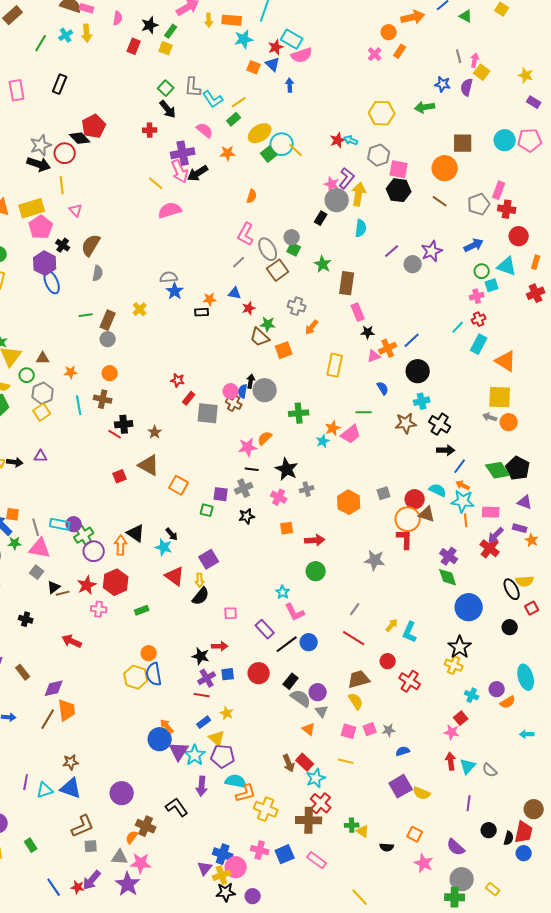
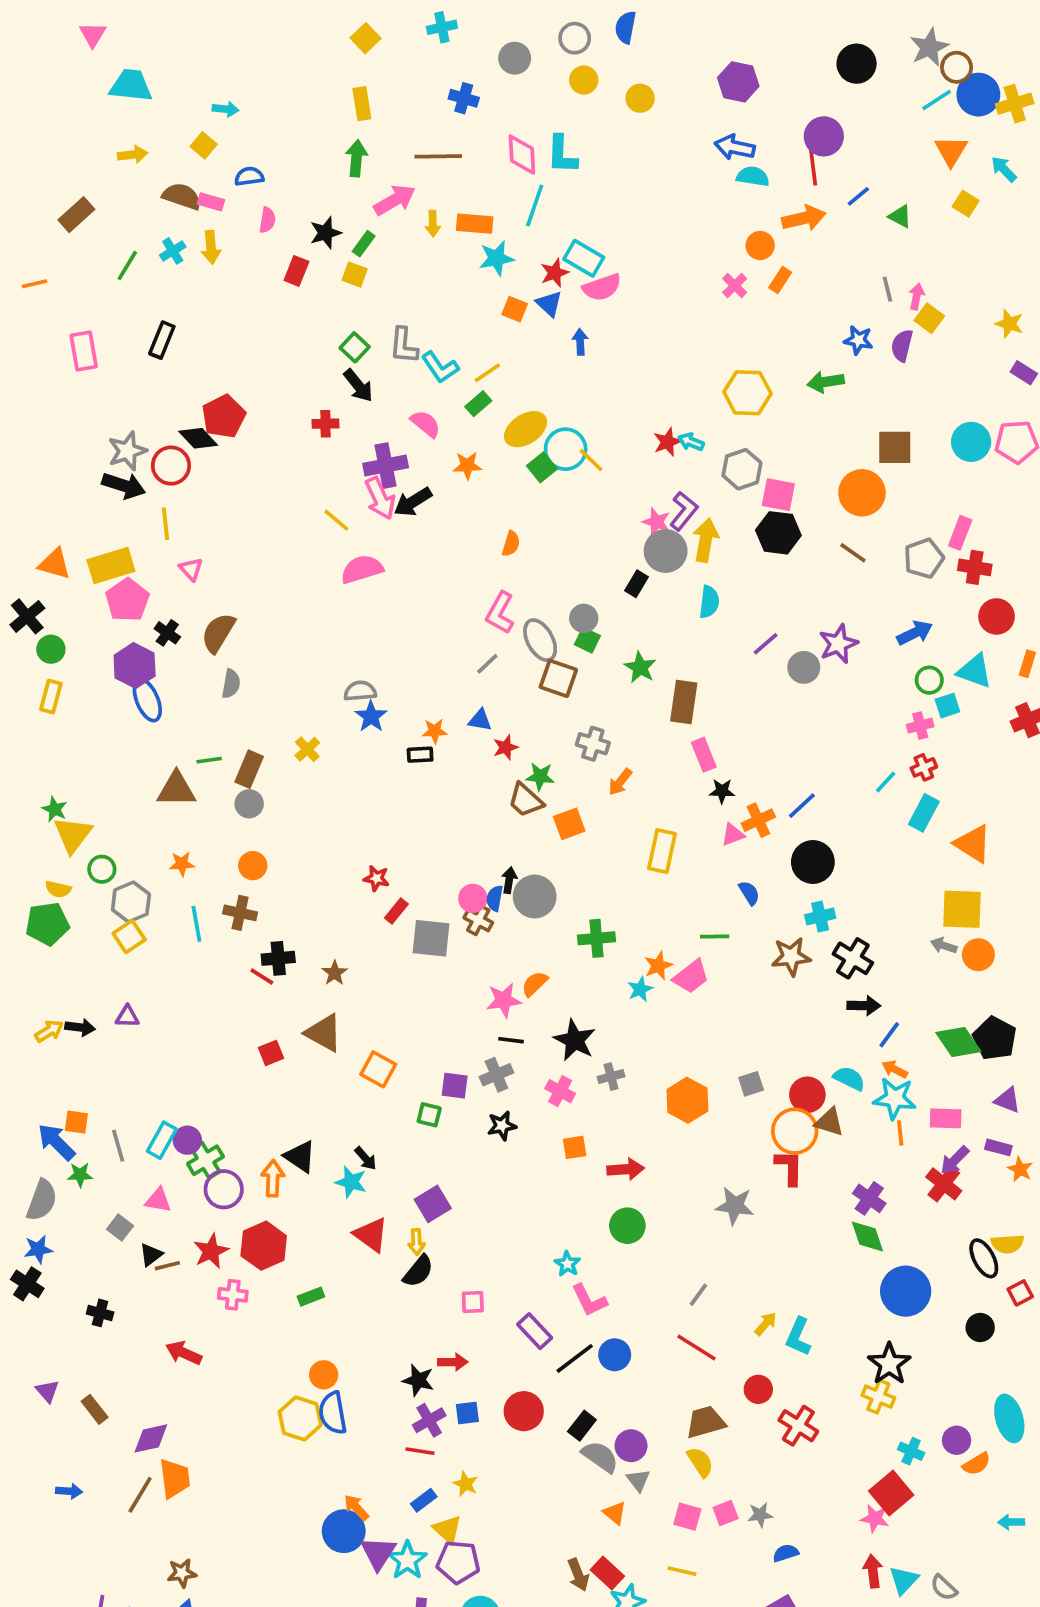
brown square: (278, 270) -> (558, 678), turned -35
brown triangle: (43, 358) -> (176, 789), moved, size x1.6
cyan rectangle: (60, 524) -> (162, 1140), turned -72
pink triangle: (40, 548) -> (158, 1200), moved, size x0.7
red square: (461, 718) -> (891, 1493), size x1.6

